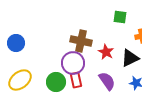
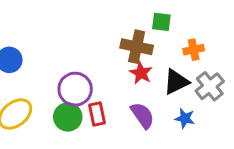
brown cross: (81, 41) -> (137, 47), moved
purple circle: (73, 63) -> (75, 89), moved

